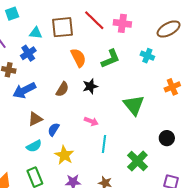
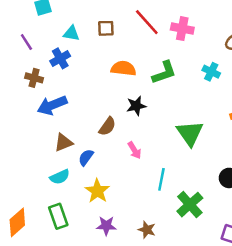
brown square: (62, 27) -> (106, 28), size x0.6
orange semicircle: (78, 58) -> (124, 68), turned -60
brown semicircle: (62, 89) -> (107, 126), moved
pink arrow: (91, 121) -> (135, 150), turned 32
cyan line: (104, 144) -> (161, 179), moved

